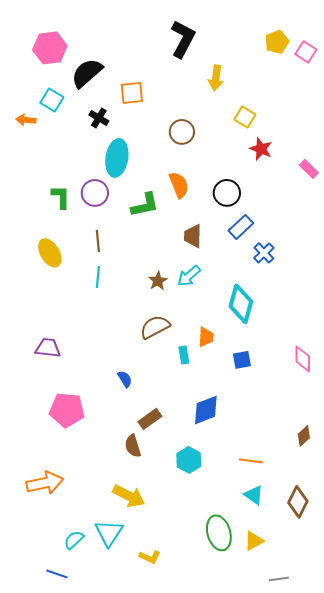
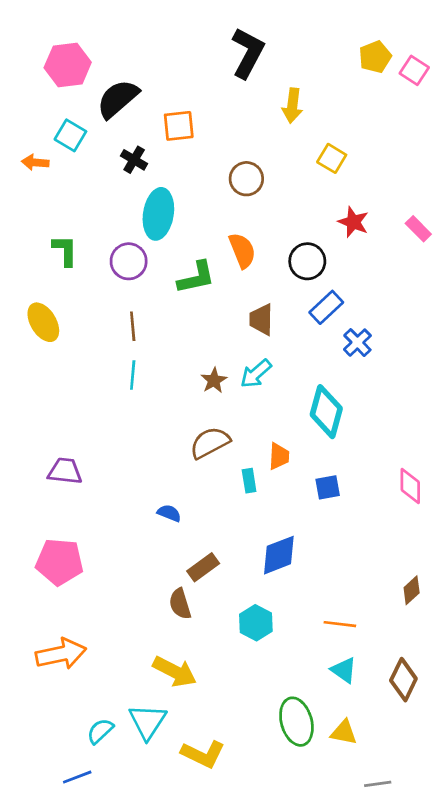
red star: (261, 149) -> (353, 222), moved
green L-shape: (61, 197) -> (65, 250), moved
yellow ellipse: (50, 253) -> (43, 322), moved
blue semicircle: (125, 379) -> (169, 513), turned -36
pink pentagon: (67, 410) -> (60, 562), moved
yellow triangle: (254, 541) -> (344, 732), turned 40
yellow L-shape: (150, 557) -> (203, 754), size x1.5
blue line: (57, 574) -> (77, 777), turned -40

